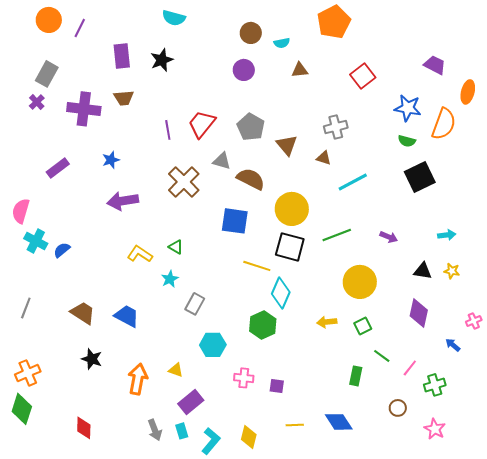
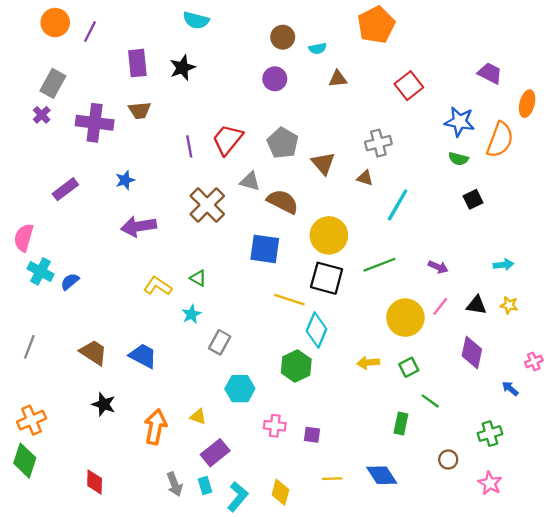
black square: (420, 177) -> (473, 199), size x0.6
cyan line: (353, 182) -> (398, 205), turned -32
pink line: (410, 368) -> (440, 306), moved

